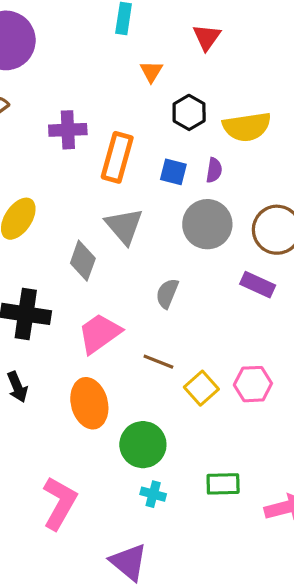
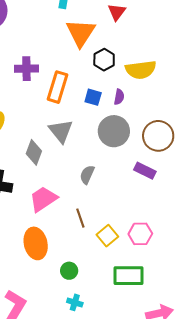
orange triangle: (151, 71) -> (81, 33), size x2.0
brown line: (158, 362) -> (80, 218), turned 48
green circle: (143, 445) -> (69, 271), size x0.6
green rectangle: (223, 484) -> (128, 276), moved, size x1.4

